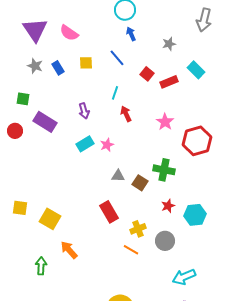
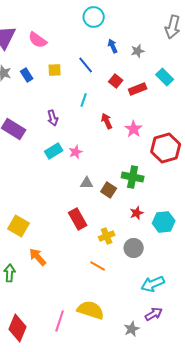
blue arrow: (131, 34) -> (113, 46), moved
red arrow: (126, 114) -> (107, 121), moved
orange line: (131, 250) -> (98, 266), moved

